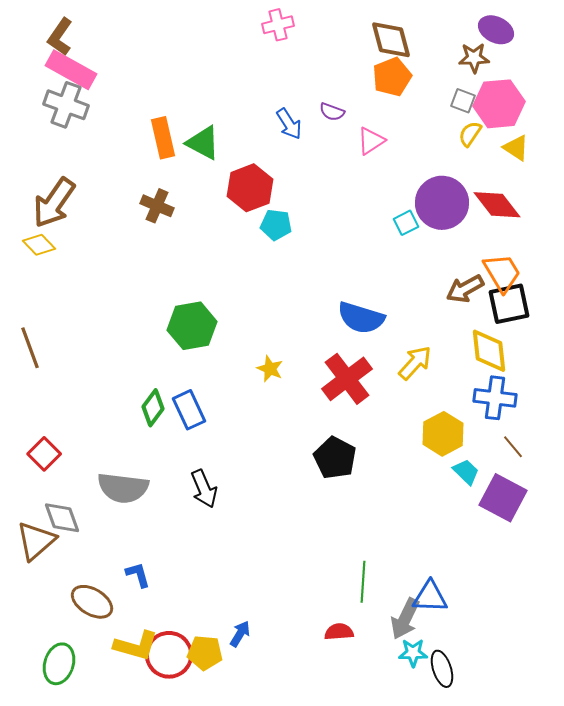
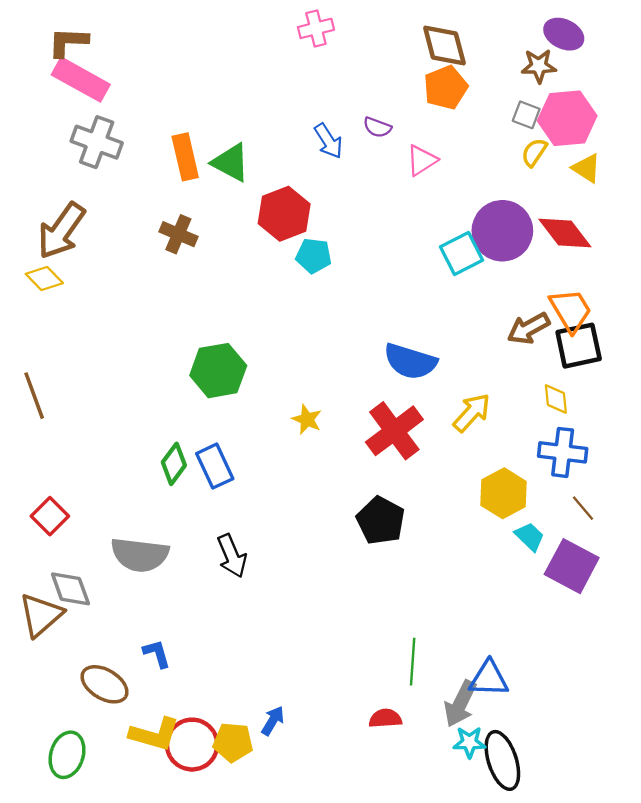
brown L-shape: (60, 37) -> (68, 42), turned 57
gray cross: (66, 105) -> (97, 142), moved
cyan square: (406, 223) -> (461, 253), size x1.5
yellow diamond: (489, 351) -> (556, 399), size x0.6
black ellipse: (442, 669) -> (502, 760), size x1.4

